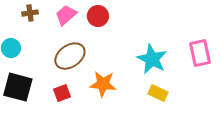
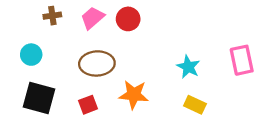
brown ellipse: (70, 56) -> (97, 63), turned 32
cyan star: (152, 59) -> (188, 67), size x0.7

